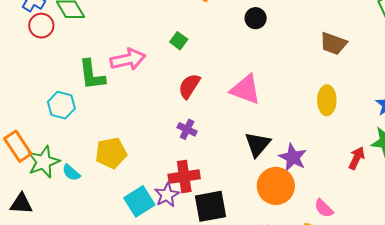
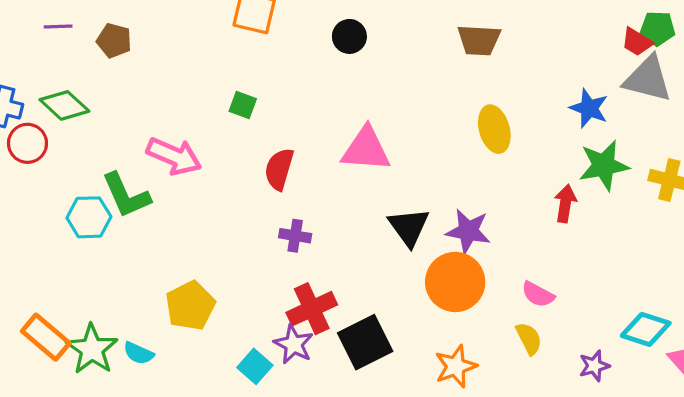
pink arrow: (128, 59) -> (174, 156), turned 52
cyan hexagon: (61, 105) -> (89, 217), moved
cyan square: (139, 201) -> (255, 366), size x0.7

